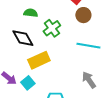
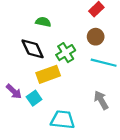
brown circle: (83, 15) -> (96, 37), moved
green cross: (52, 28) -> (66, 53), moved

